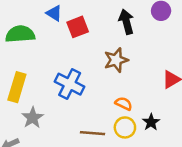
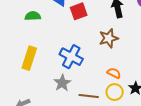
green semicircle: (20, 34) -> (33, 16), size x0.7
gray star: (33, 118) -> (62, 83), moved

